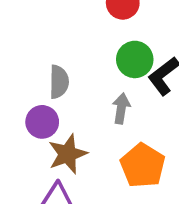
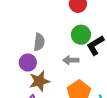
gray arrow: (121, 108) -> (71, 60), turned -105

